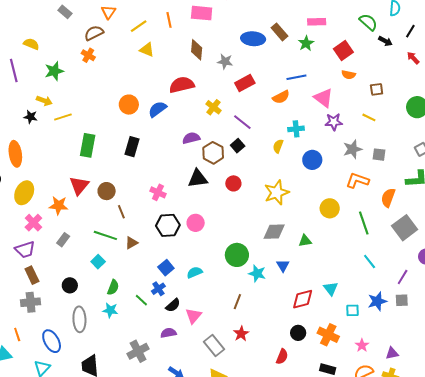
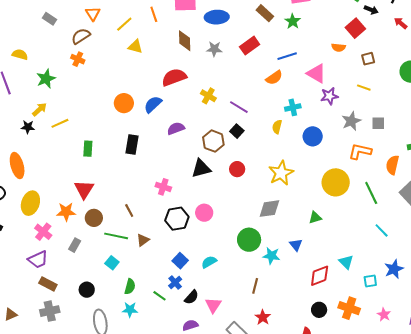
blue ellipse: (253, 39) -> (217, 17), moved
red square: (343, 50) -> (355, 28), moved
red rectangle: (245, 83) -> (250, 46), moved
yellow arrow: (44, 101) -> (40, 109), turned -56
purple semicircle: (191, 138) -> (176, 128), moved
green rectangle: (88, 145) -> (88, 149), size x0.7
brown circle: (107, 191) -> (94, 218), moved
yellow circle: (330, 208) -> (336, 182), size x1.4
gray diamond: (274, 232) -> (269, 209), moved
brown rectangle: (32, 275) -> (48, 284), turned -30

